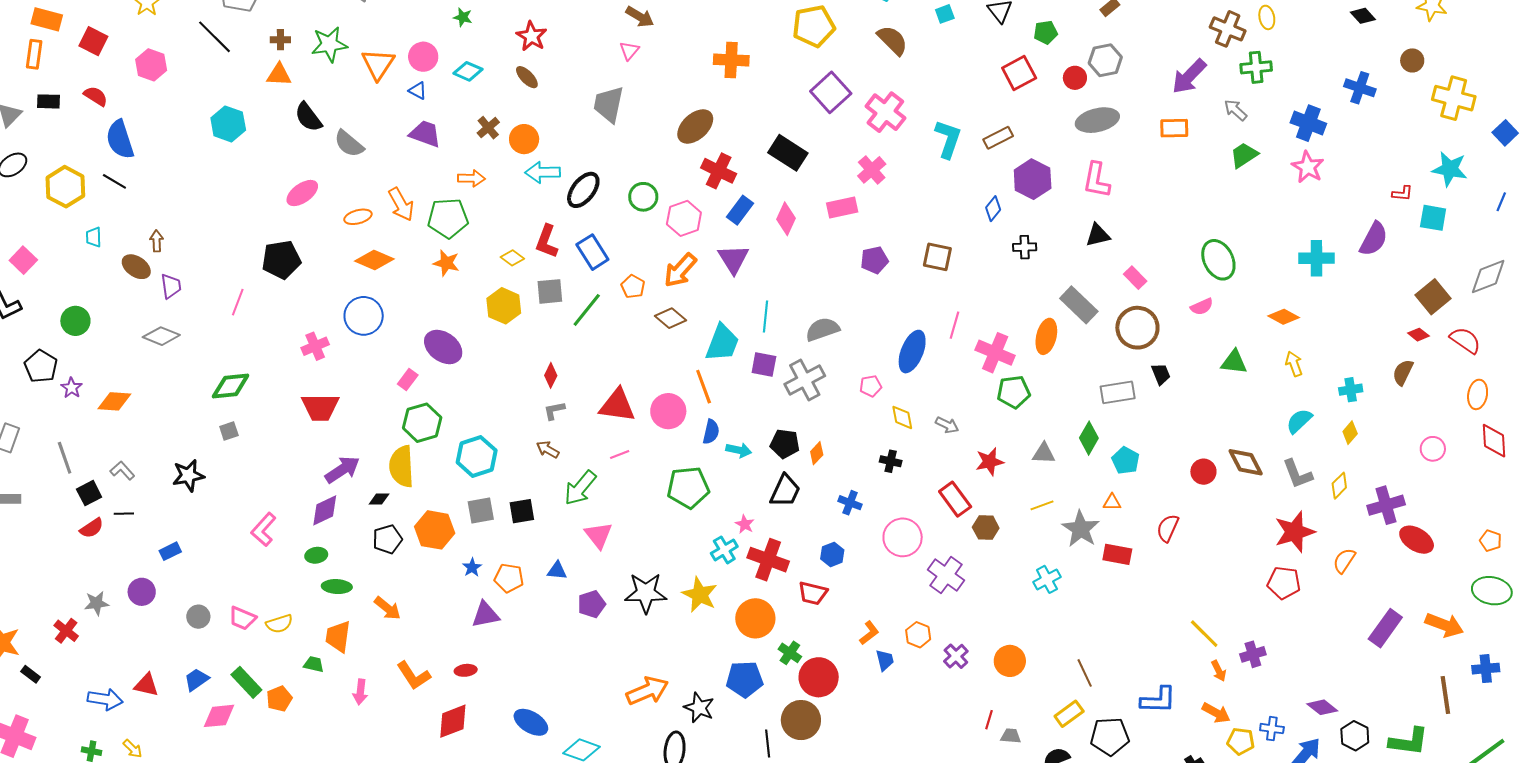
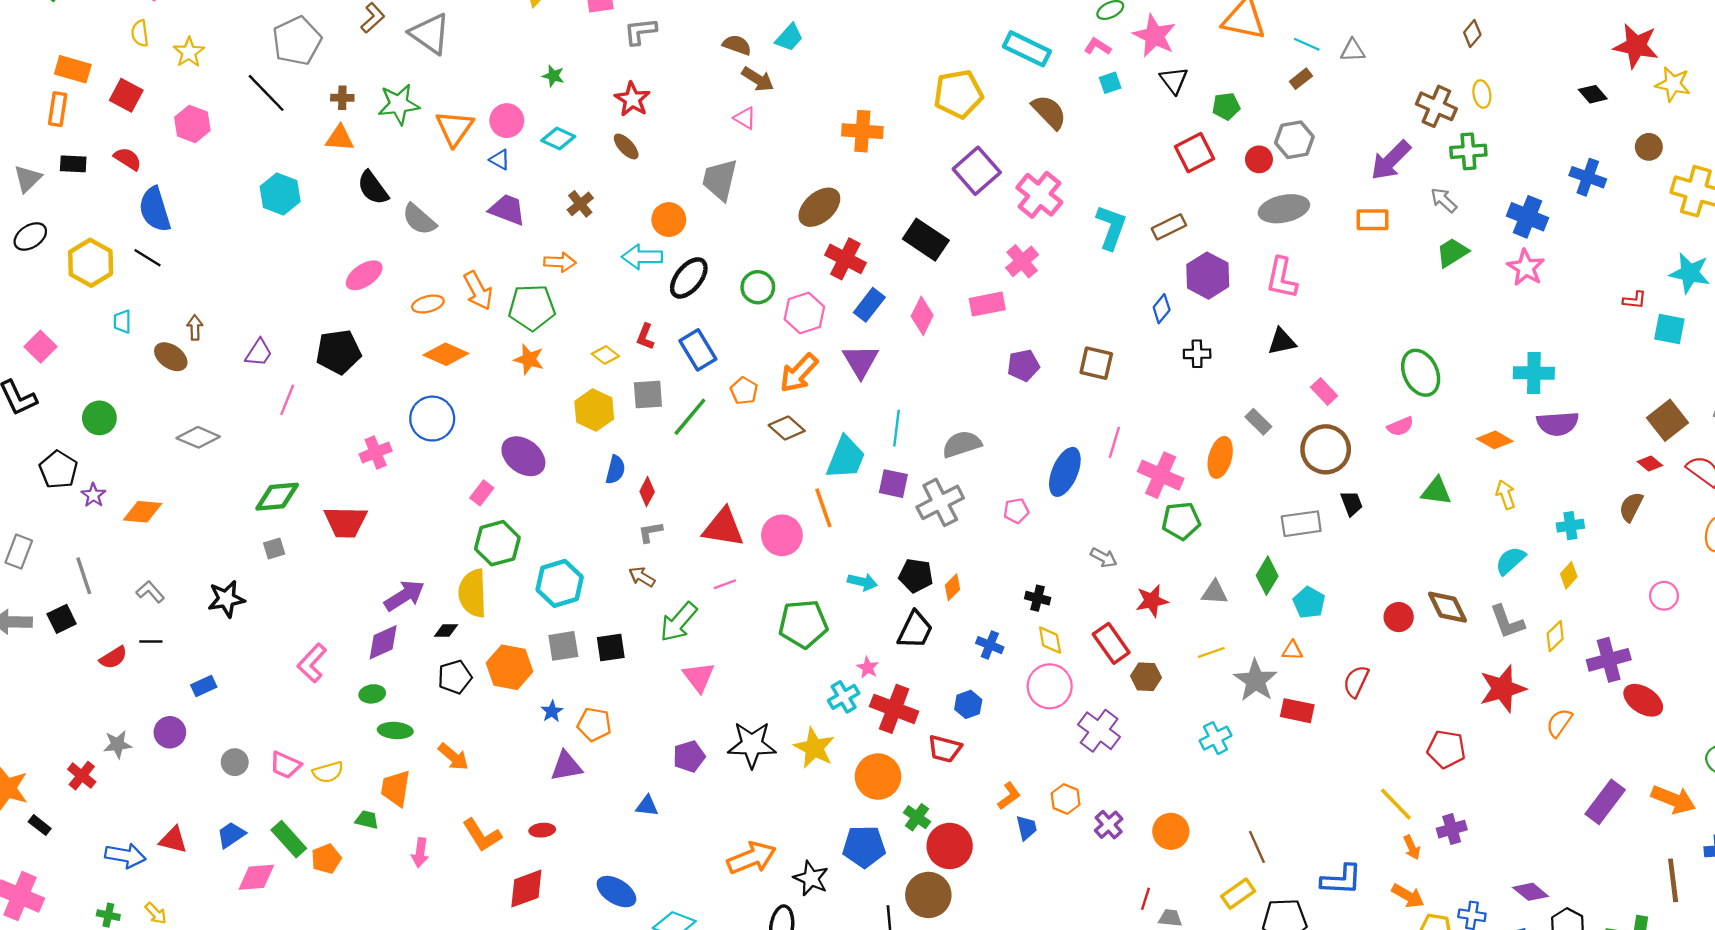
pink triangle: (629, 51) -> (745, 118), turned -40
orange circle: (524, 139) -> (669, 220), moved
purple semicircle: (1374, 239) -> (1558, 424), moved, turned 57
red L-shape: (547, 241) -> (645, 337), size x0.7
purple trapezoid: (171, 286) -> (259, 353), moved, turned 40
gray rectangle: (1079, 305) -> (1258, 422), size x0.6
red trapezoid: (320, 407) -> (346, 522), moved
yellow diamond: (902, 417) -> (1050, 640), moved
blue semicircle: (711, 432) -> (615, 470), moved
black square: (89, 493) -> (62, 619), moved
blue triangle: (557, 571) -> (647, 806), moved
red pentagon: (1284, 583) -> (1446, 749), moved

